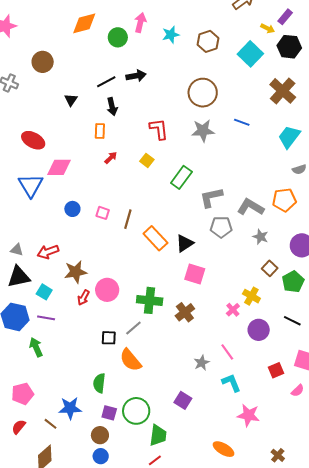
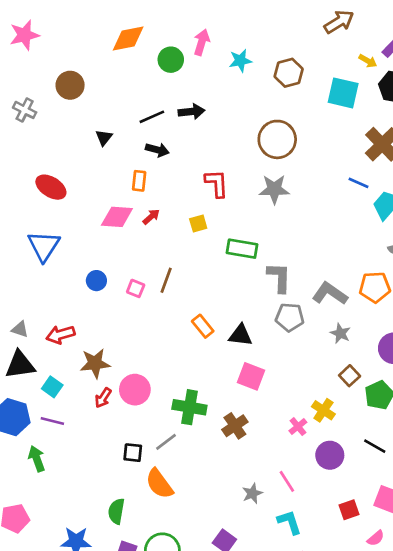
cyan square: (250, 54) -> (343, 93), turned -35
black arrow: (112, 107) -> (157, 150), turned -66
blue line: (242, 122) -> (359, 183), moved
yellow square: (147, 160) -> (198, 224), turned 32
pink diamond: (59, 167) -> (117, 217), moved
green rectangle: (181, 177) -> (242, 249), turned 60
gray L-shape: (211, 197) -> (279, 277), turned 100
brown line: (128, 219) -> (166, 280), moved
orange rectangle: (155, 238) -> (203, 326), size x0.7
black triangle: (185, 243) -> (240, 335), turned 36

